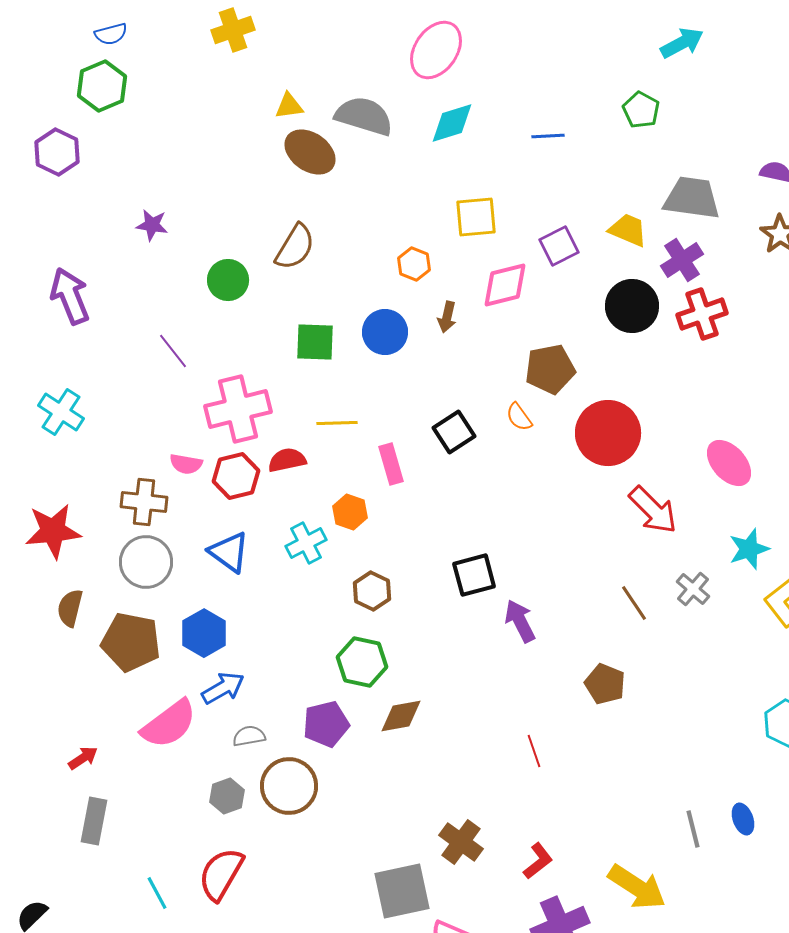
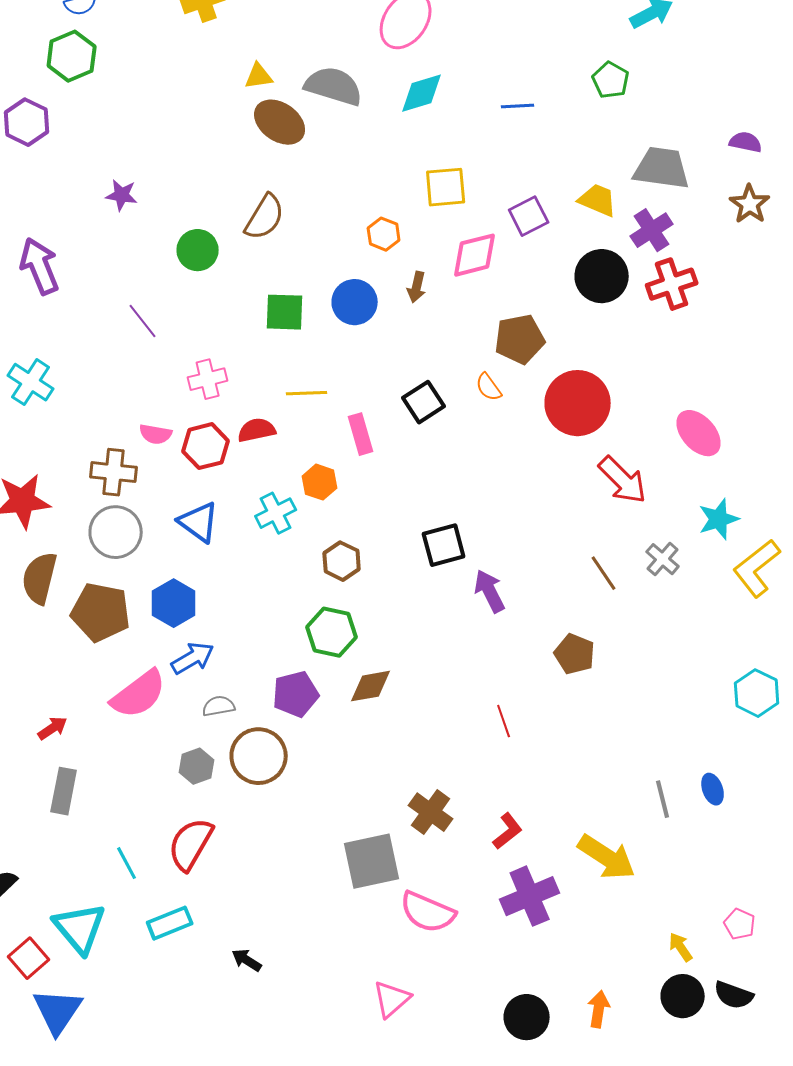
pink cross: (238, 409) -> (208, 379), size x0.6
brown semicircle: (70, 608) -> (40, 578), size x1.4

